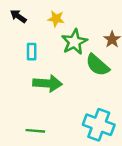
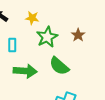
green semicircle: (97, 65) -> (59, 66), moved

